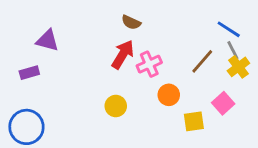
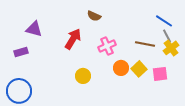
red arrow: (123, 54) -> (73, 39), moved
brown line: (202, 61) -> (145, 44), turned 60
pink square: (223, 103) -> (160, 74), turned 35
yellow square: (194, 121) -> (139, 69), moved, turned -35

